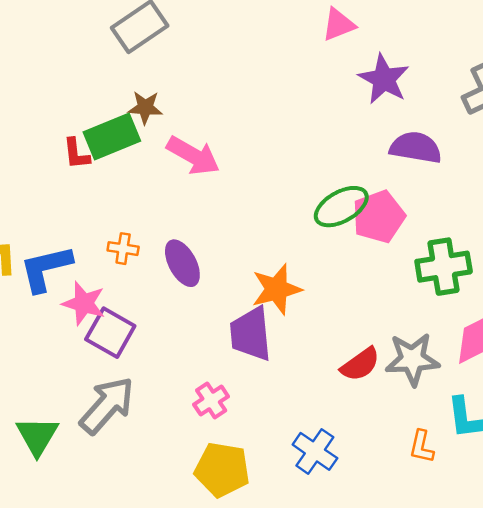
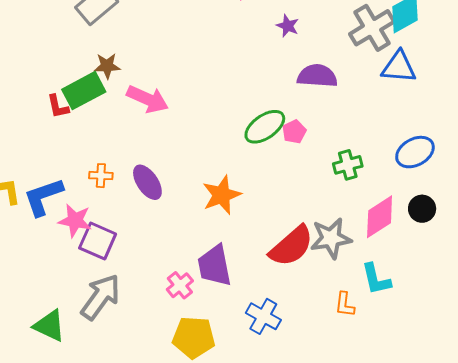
purple star: (384, 79) -> (288, 26), size x0.6
pink pentagon: (379, 217) -> (294, 132), size x0.6
green cross: (444, 267) -> (348, 165), size x0.7
purple trapezoid: (251, 334) -> (215, 266), moved
red semicircle: (360, 364) -> (291, 246), size x1.5
green triangle: (37, 436) -> (49, 326), turned -30

